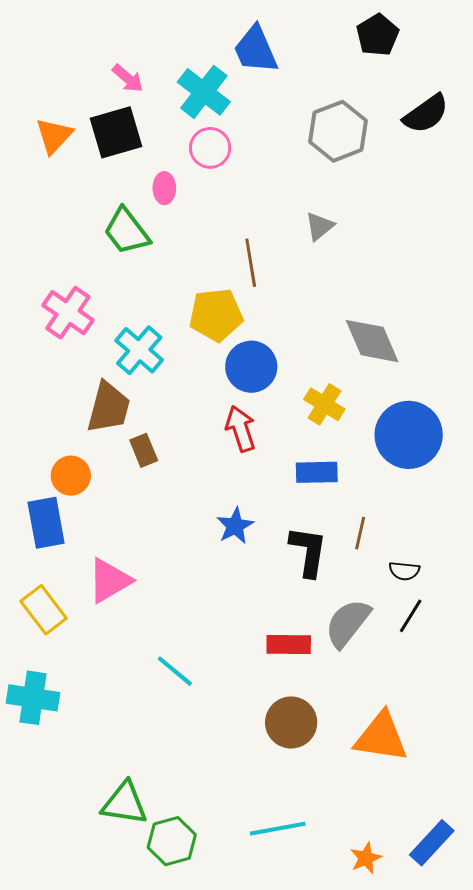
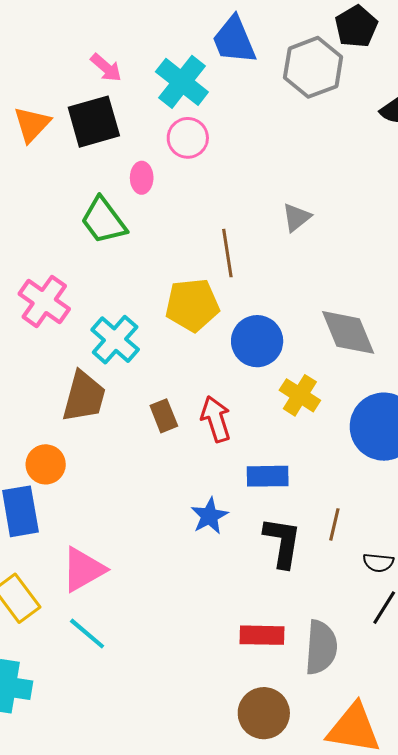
gray hexagon: (338, 131) -> (313, 67), moved
blue circle: (251, 367) -> (257, 341), moved
brown rectangle: (144, 450) -> (164, 416), moved
blue rectangle: (317, 472) -> (268, 476), moved
gray semicircle: (348, 623) -> (321, 647), moved, turned 146
cyan line: (175, 671) -> (87, 634), moved

